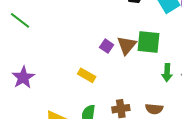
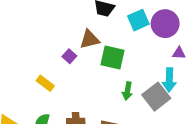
brown triangle: (127, 45) -> (90, 39), moved, turned 30

